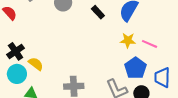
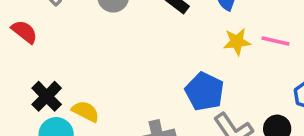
blue pentagon: (135, 68) -> (204, 91), moved

